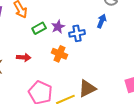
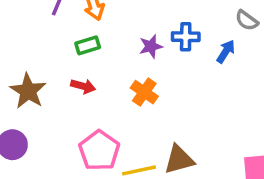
green rectangle: (39, 28) -> (88, 45), moved
blue cross: (77, 33) -> (186, 37), moved

